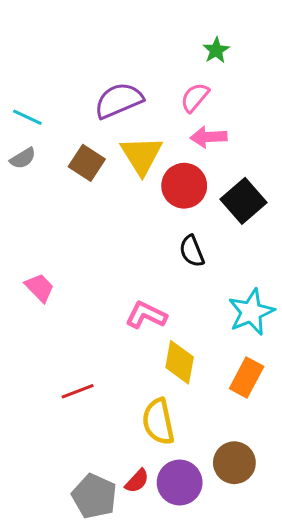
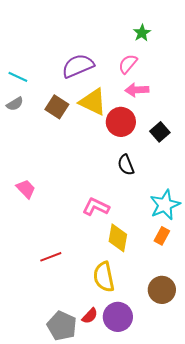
yellow triangle: (142, 155) -> (93, 102), turned -32
black square: (244, 201) -> (160, 132), size x0.7
orange rectangle: (247, 377) -> (162, 236), moved, size x0.7
brown circle: (234, 463) -> (162, 290), moved

